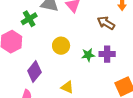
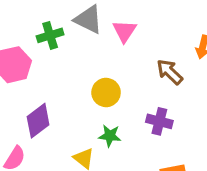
yellow circle: (61, 46) -> (106, 93), moved
green star: (88, 55) -> (110, 136), moved

